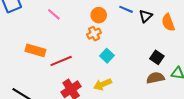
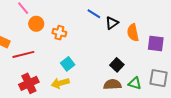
orange circle: (99, 15) -> (36, 24), moved
orange cross: (94, 34) -> (59, 33), turned 32
cyan square: (107, 56) -> (68, 64), moved

